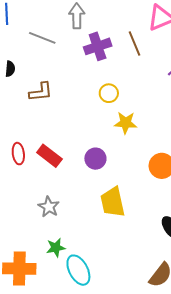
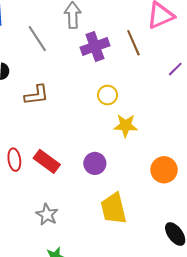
gray line: (42, 38) -> (37, 39), turned 36

